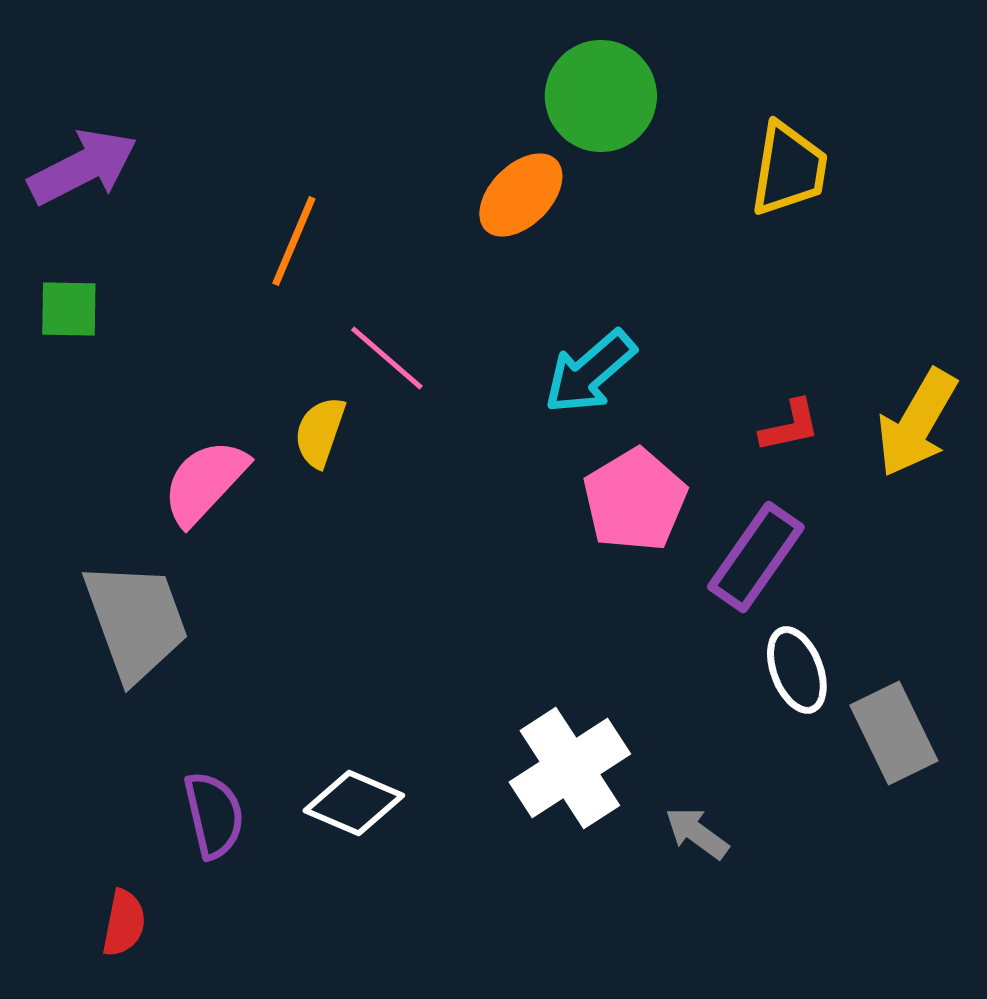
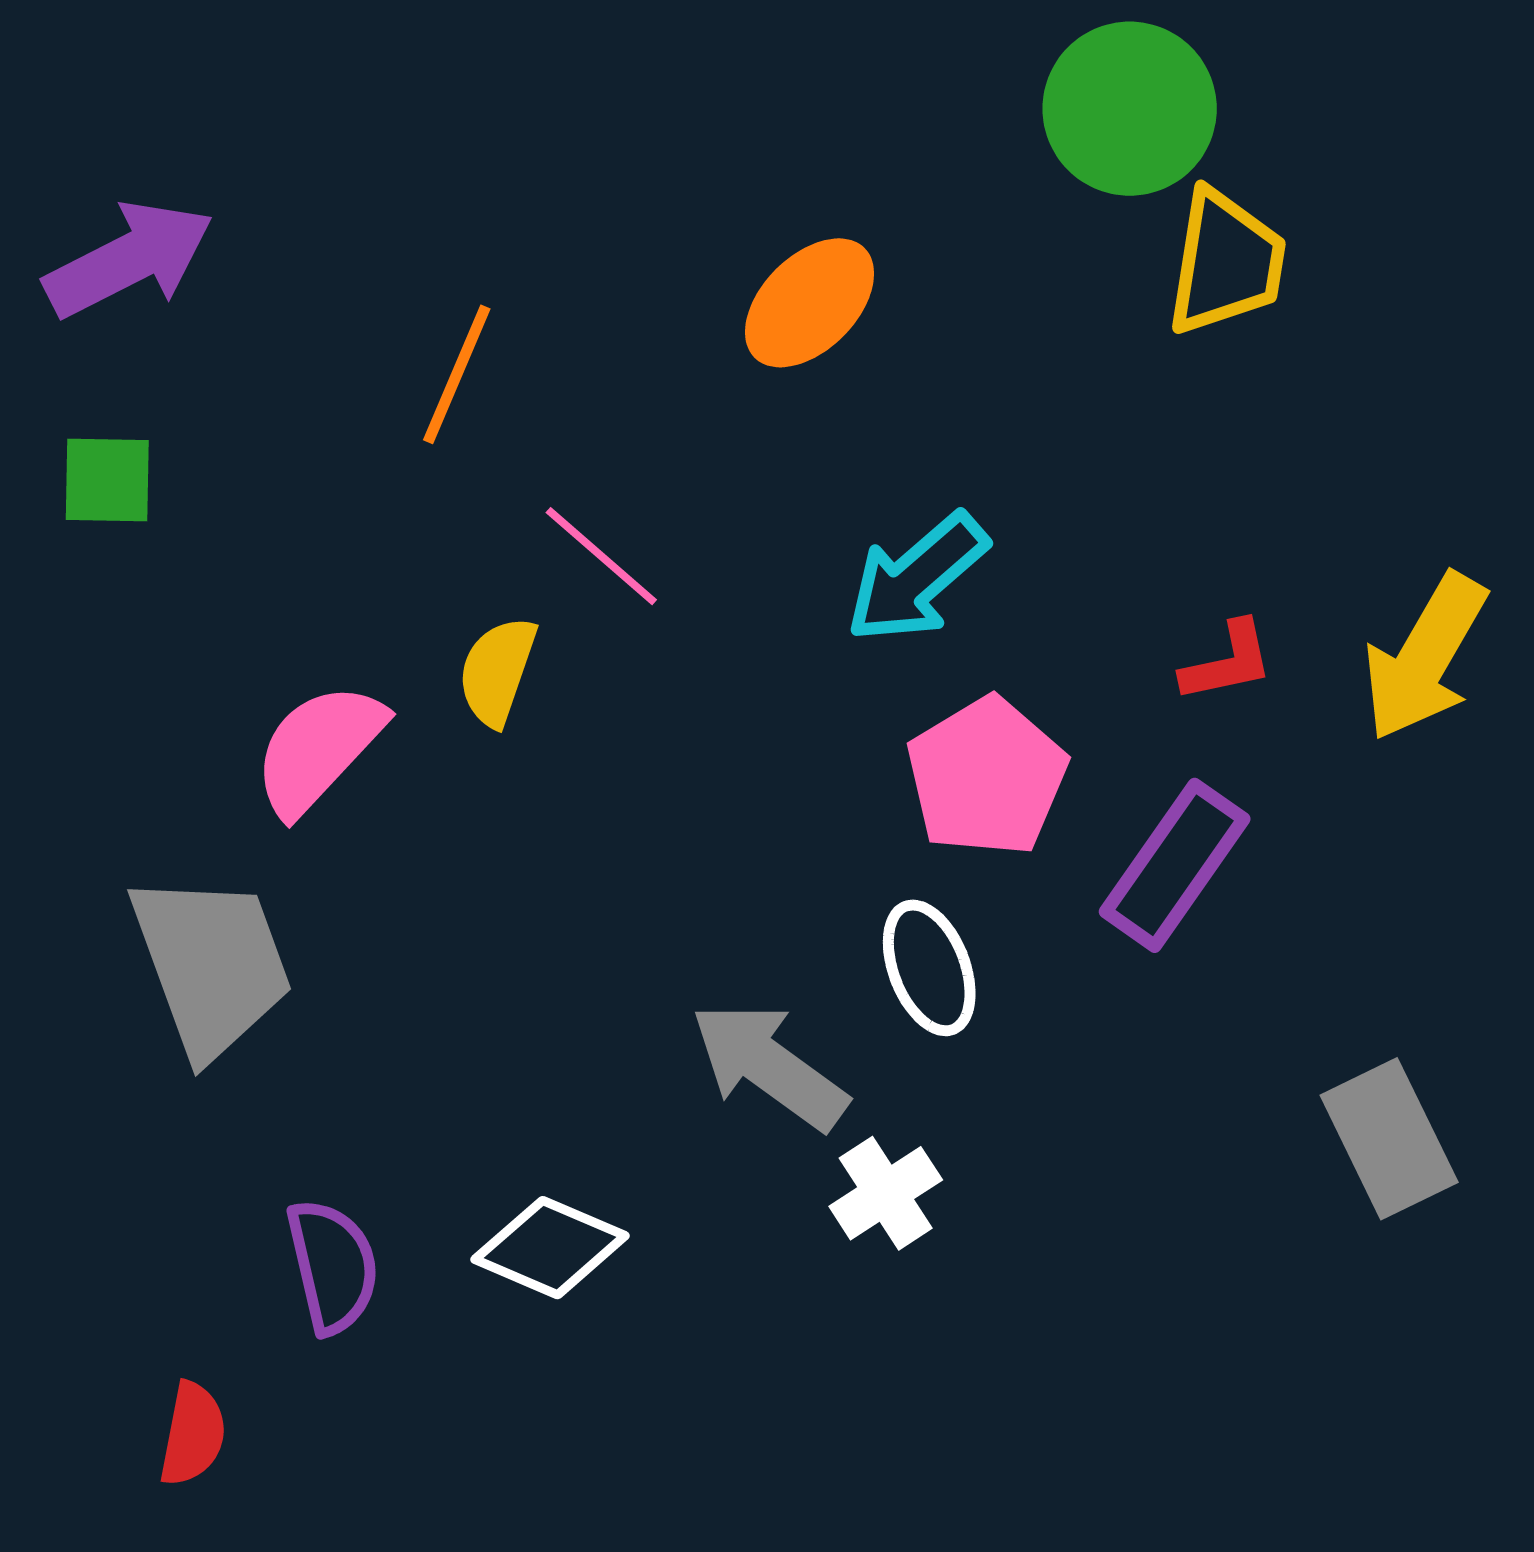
green circle: (601, 96) -> (1130, 109), moved
white ellipse: (797, 670) -> (929, 968), moved
white cross: (570, 768) -> (886, 1193), size x0.6
gray arrow: (697, 833) -> (769, 1066), moved, size x1.6

